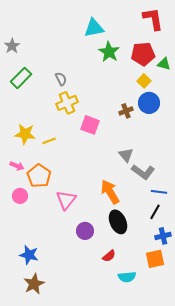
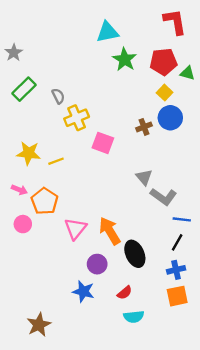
gray semicircle: (61, 79) -> (58, 96), moved
orange arrow: (110, 192) -> (110, 231), moved
blue cross: (163, 236) -> (176, 270), moved
blue star: (29, 255) -> (83, 292), moved
cyan semicircle: (127, 277) -> (134, 317), moved

